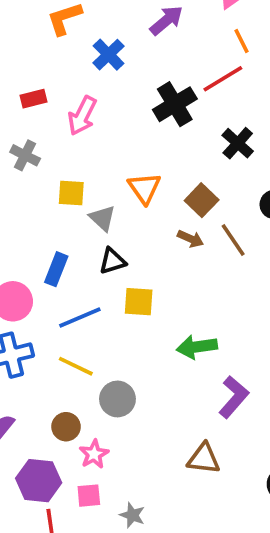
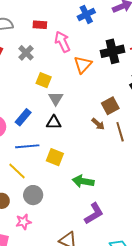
pink arrow: (82, 116) -> (62, 42), turned 110
orange triangle: (144, 188) -> (83, 65), moved
yellow square: (139, 302) -> (55, 157), moved
pink star: (94, 454) -> (23, 222), moved

